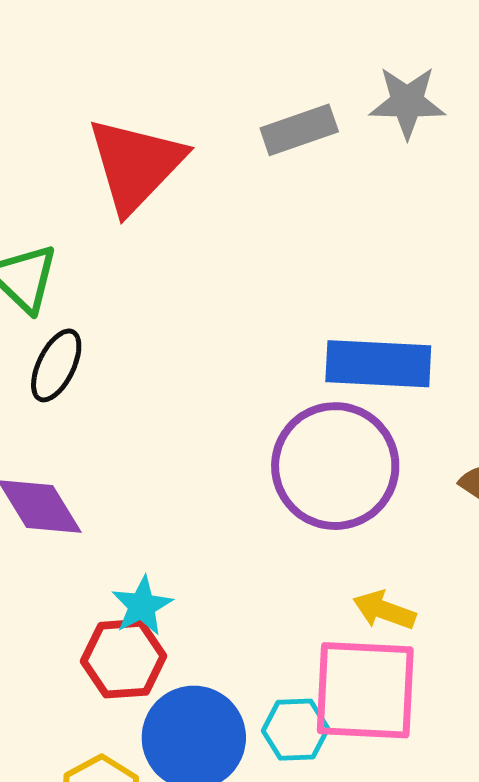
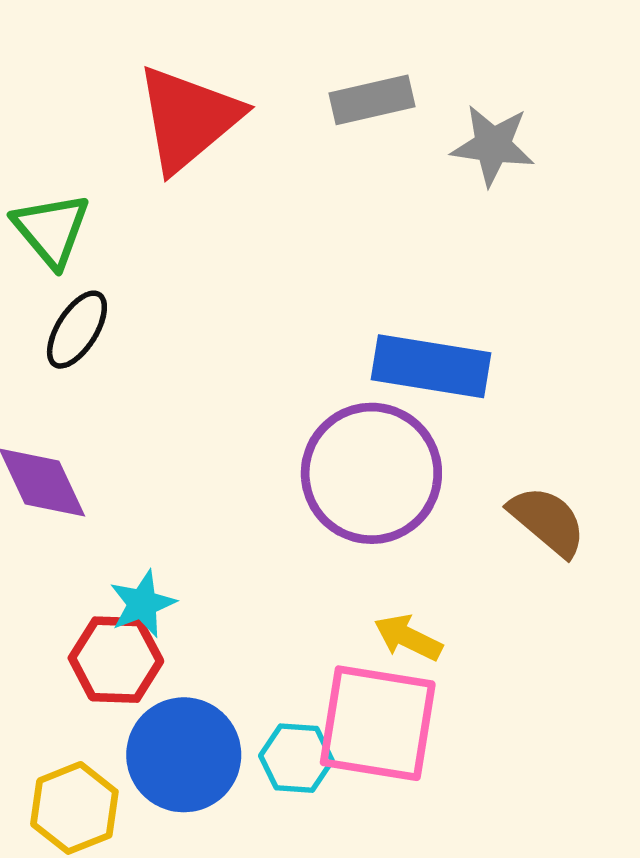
gray star: (407, 102) -> (493, 145), moved

